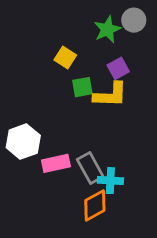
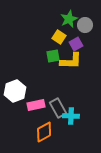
gray circle: (134, 20) -> (85, 25), moved
yellow square: (65, 57) -> (59, 37), moved
orange diamond: (95, 205) -> (44, 132), moved

